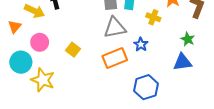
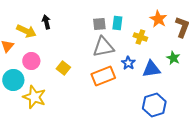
blue triangle: (183, 62) -> (151, 69), moved
blue hexagon: (146, 87) -> (154, 105), moved

